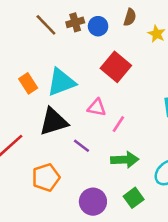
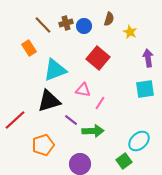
orange rectangle: (28, 83) -> (29, 48), moved
green arrow: (125, 160) -> (93, 131), moved
green square: (134, 198) -> (124, 161), moved

